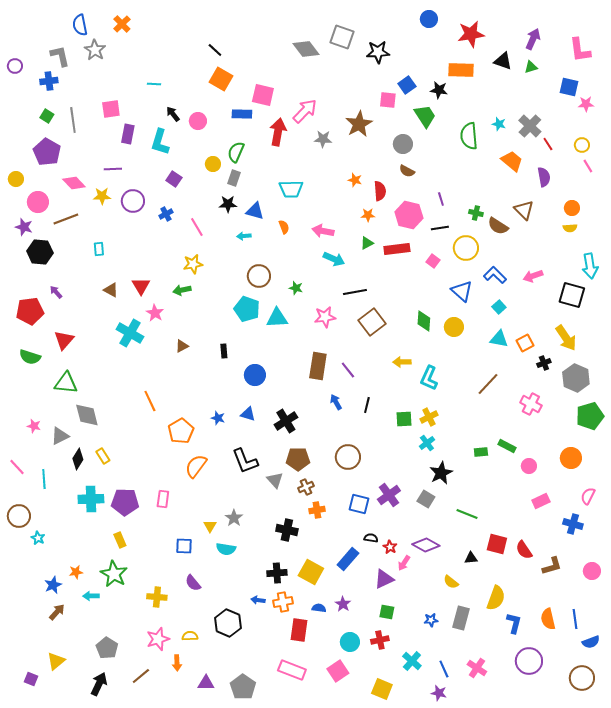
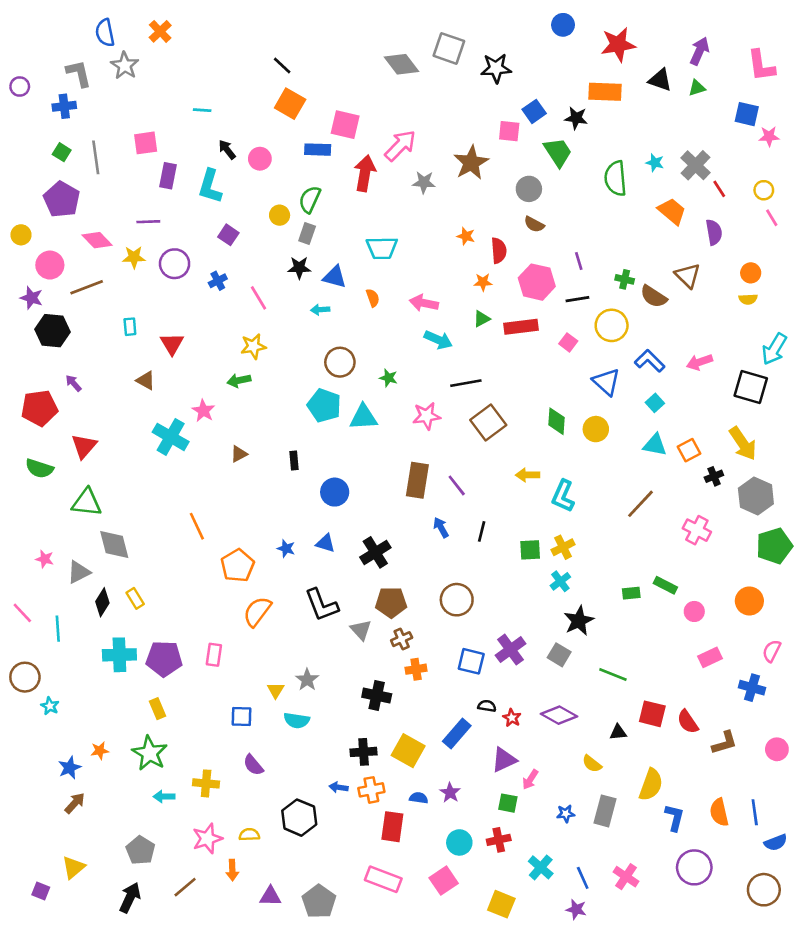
cyan arrow: (590, 266) -> (774, 349), turned 40
red triangle: (141, 286) -> (172, 344), moved
pink arrow: (404, 563) -> (530, 779), moved
cyan arrow: (91, 596) -> (164, 797), moved

